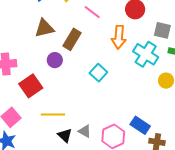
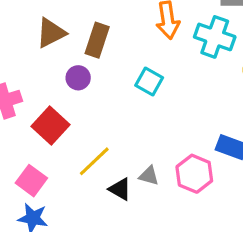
yellow line: (53, 114) -> (94, 161), turned -30

